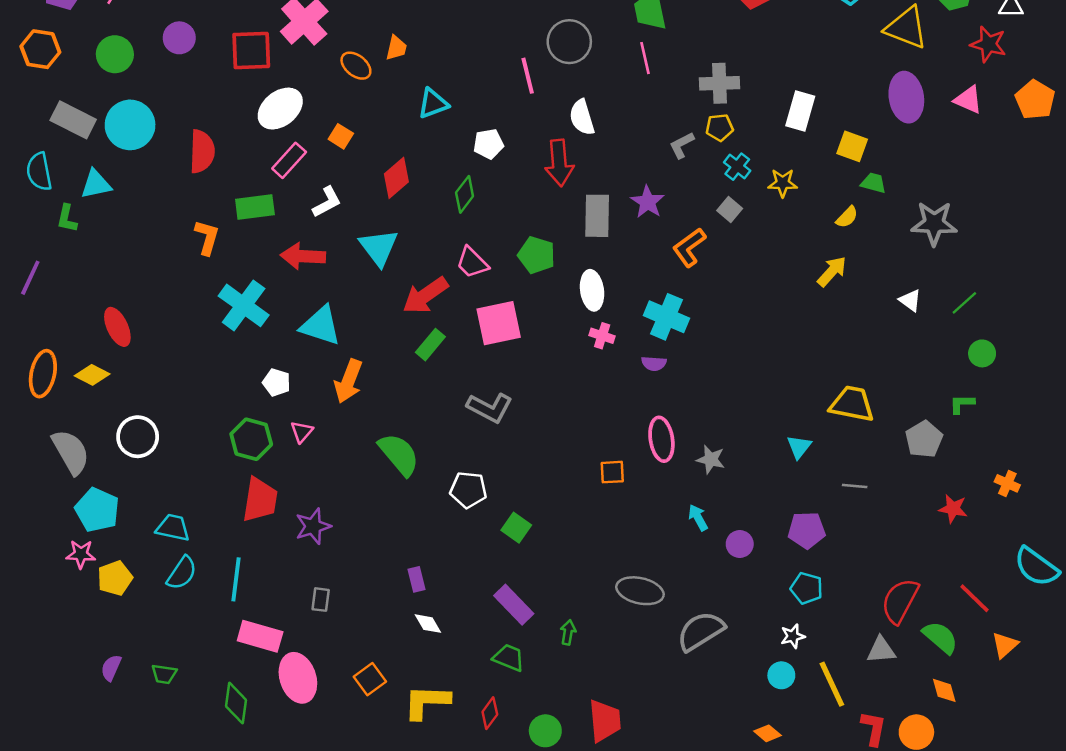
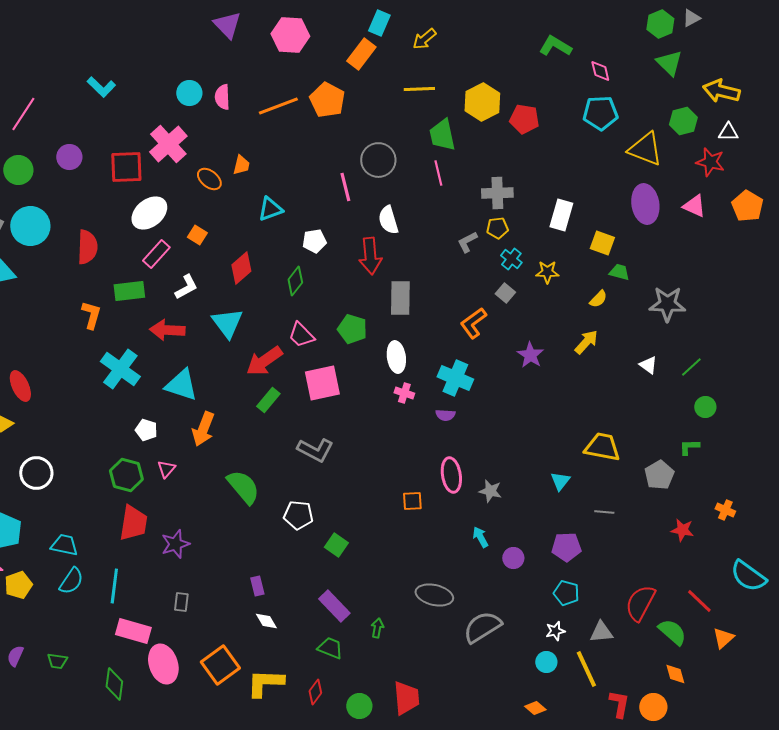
purple star: (648, 202) -> (530, 355), moved
gray triangle: (881, 650) -> (601, 632), moved
orange square: (370, 679) -> (220, 665), size x1.5

